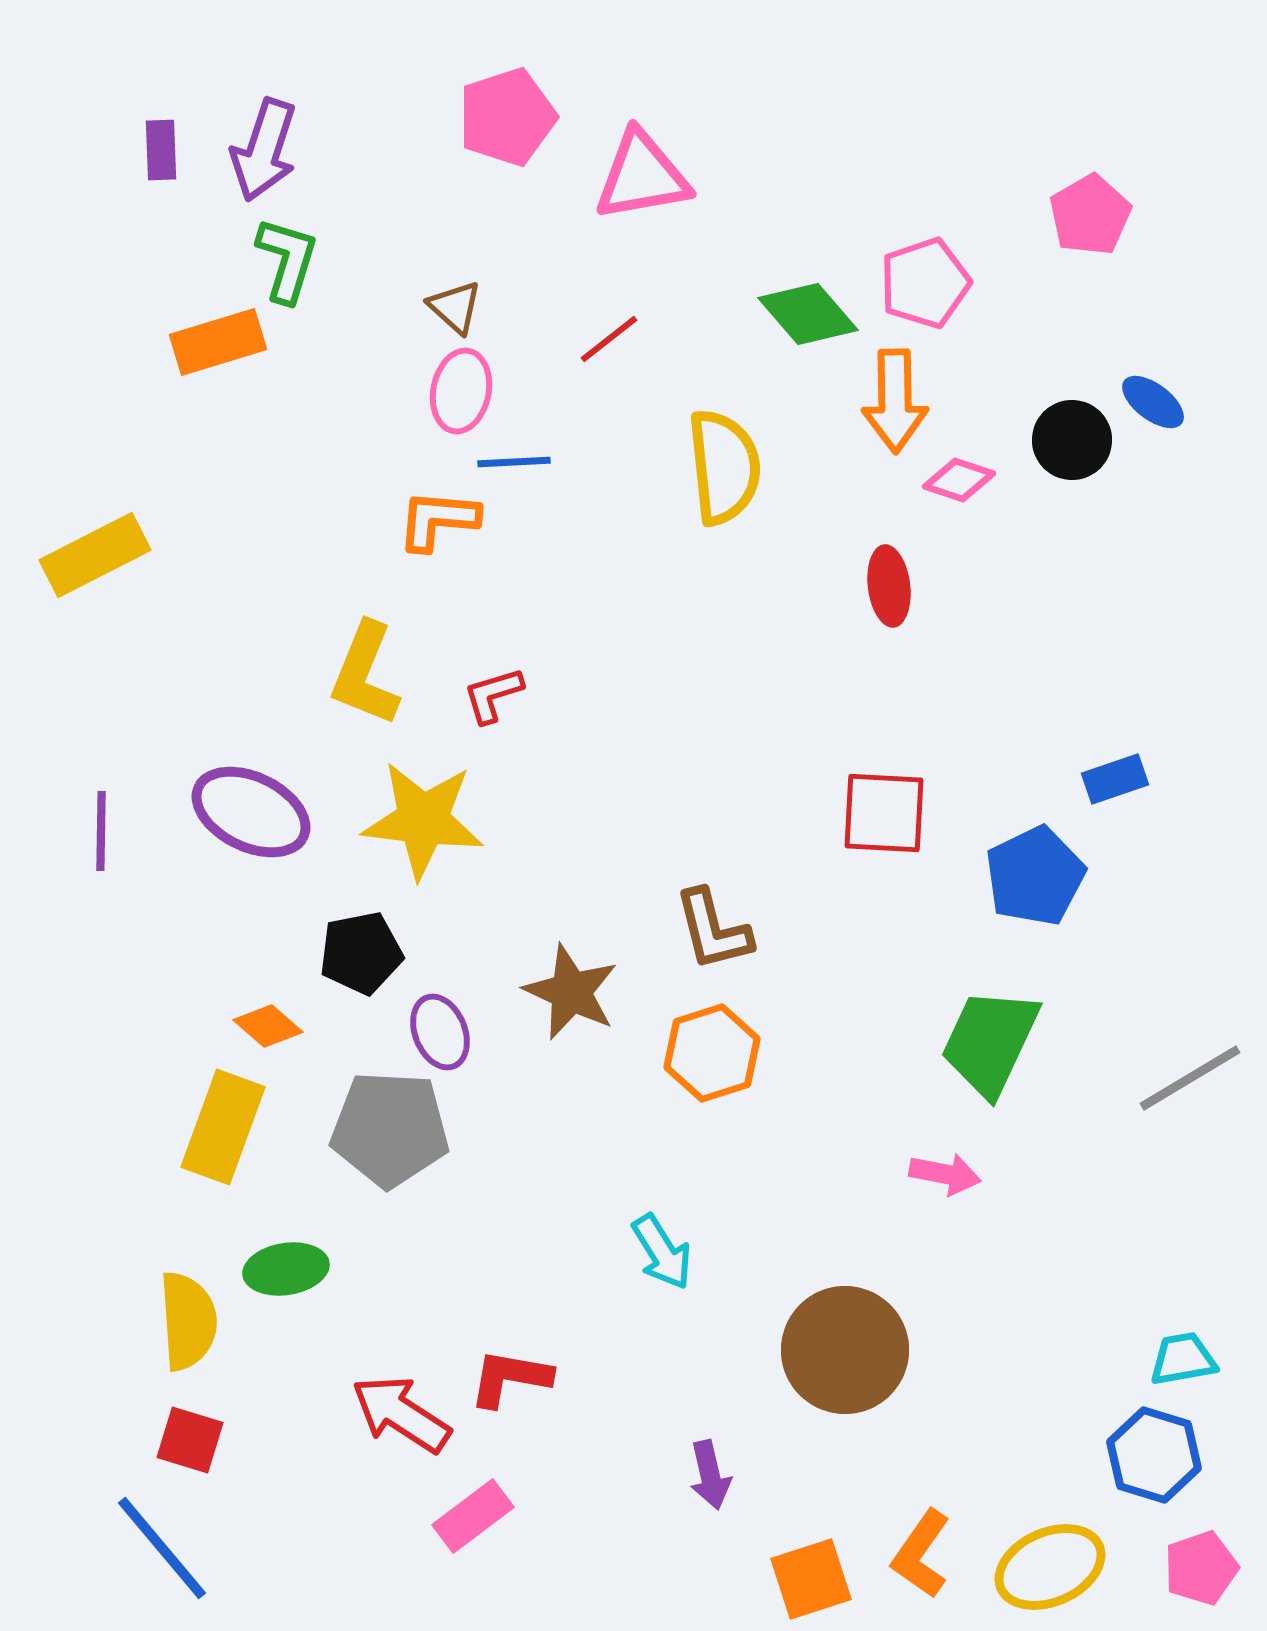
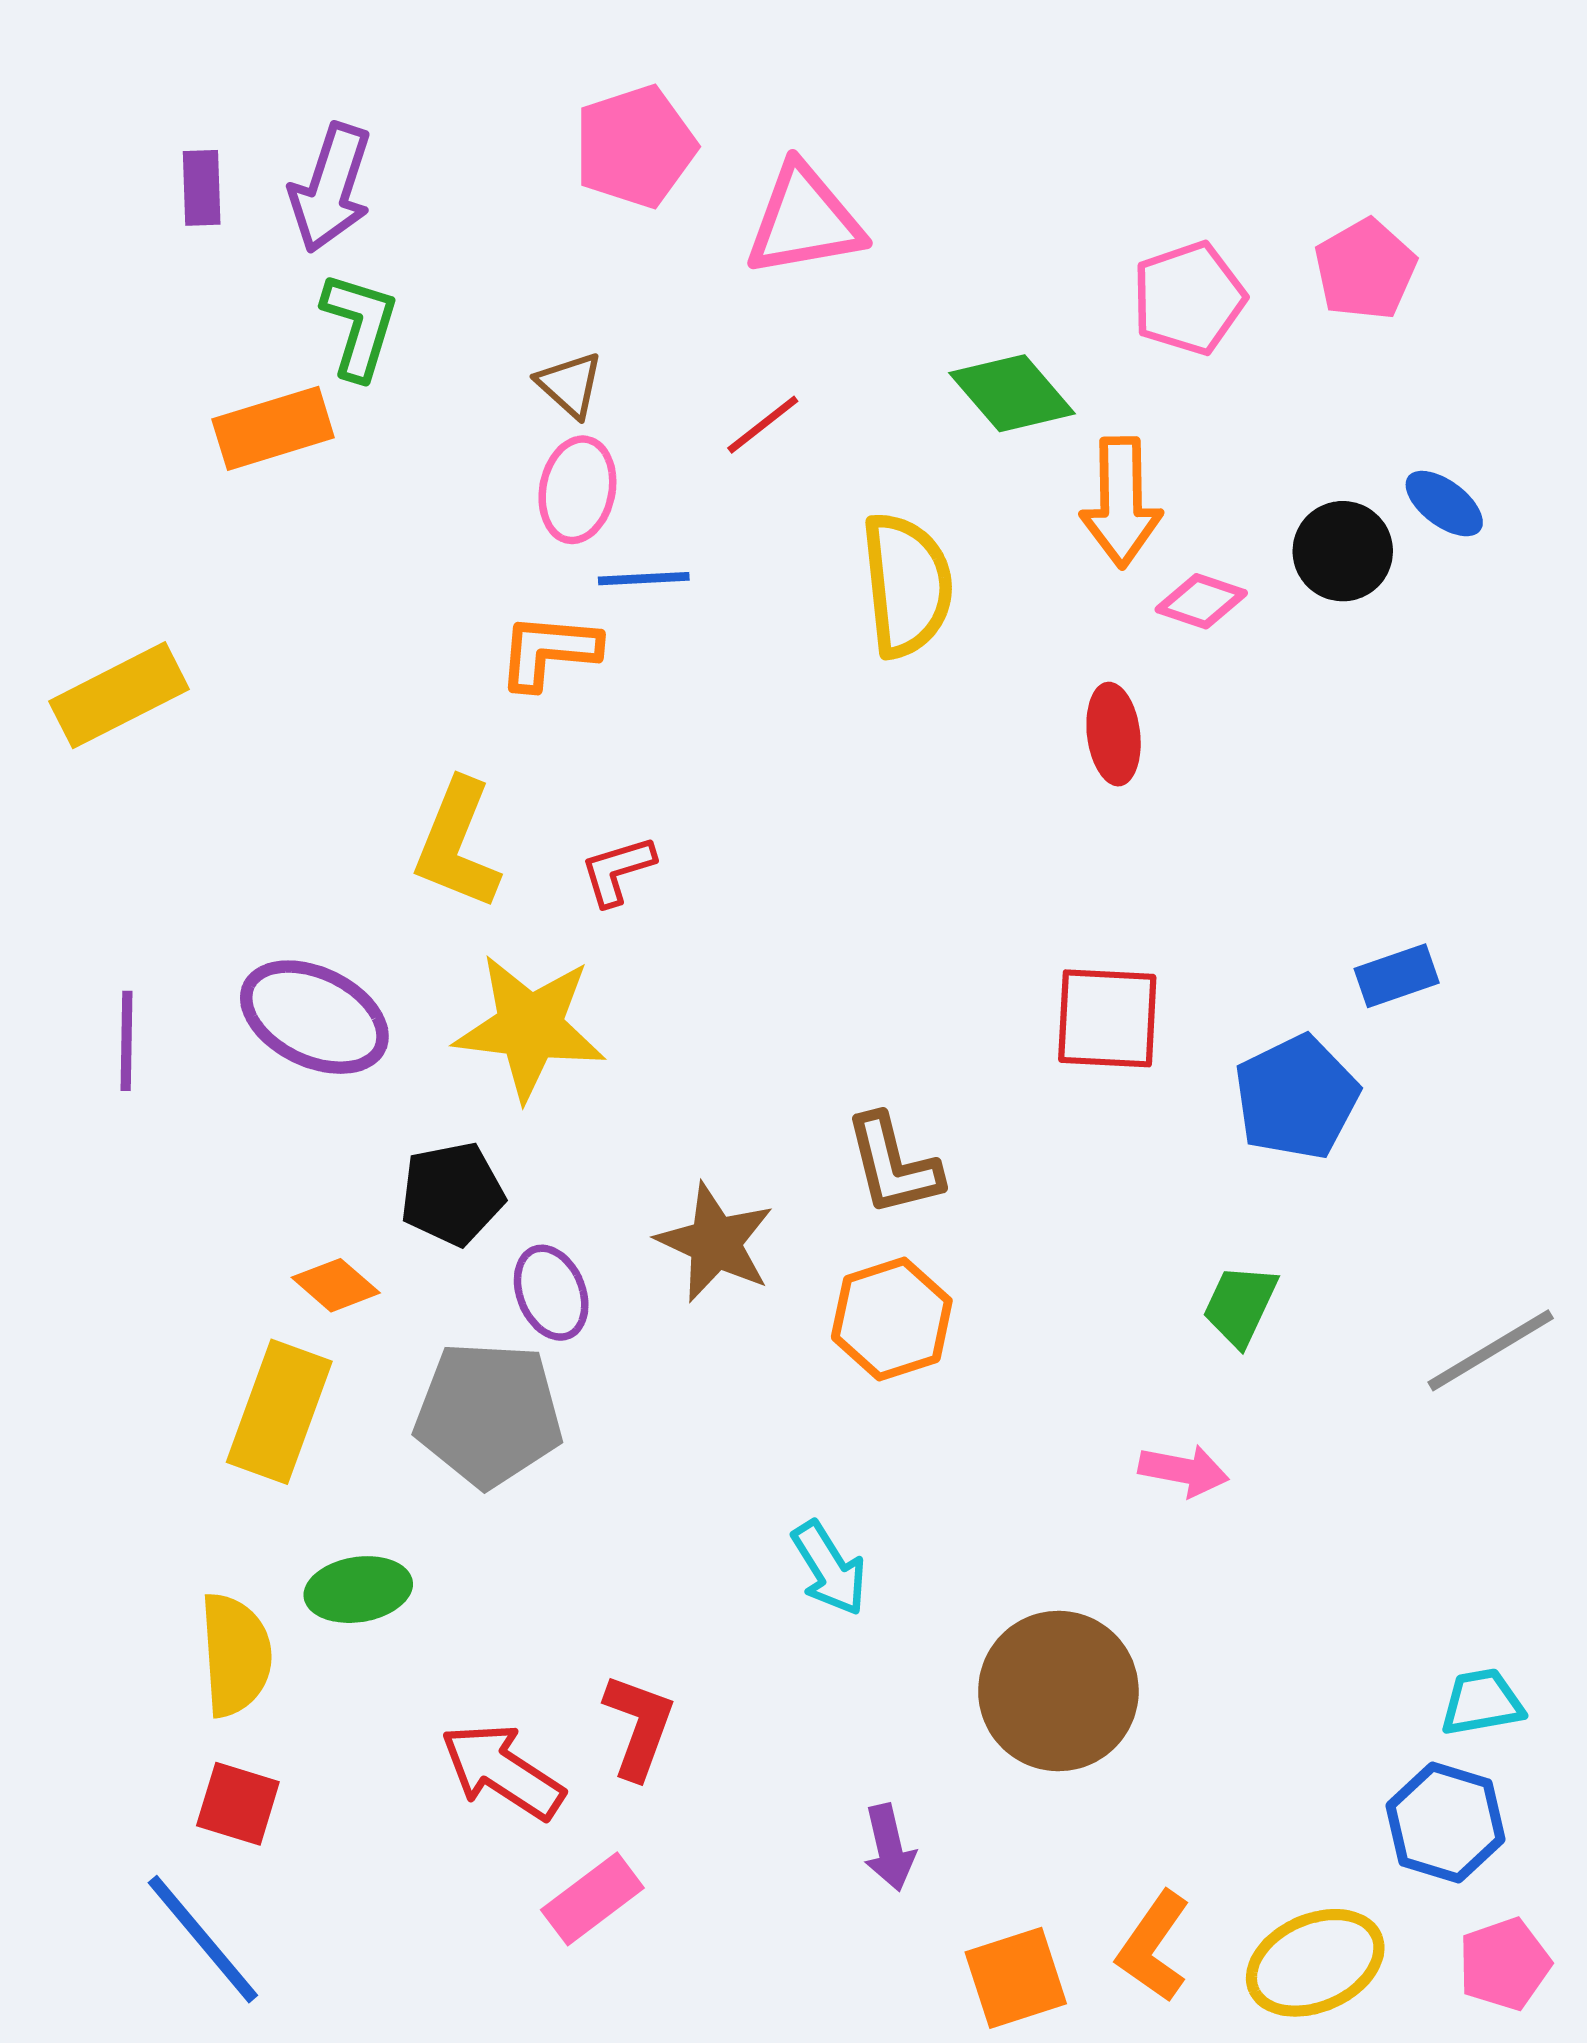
pink pentagon: (925, 283) -> (1189, 298), moved
green trapezoid: (990, 1042) -> (1240, 1305), size x0.6
red L-shape: (510, 1378) -> (639, 1726), turned 100

